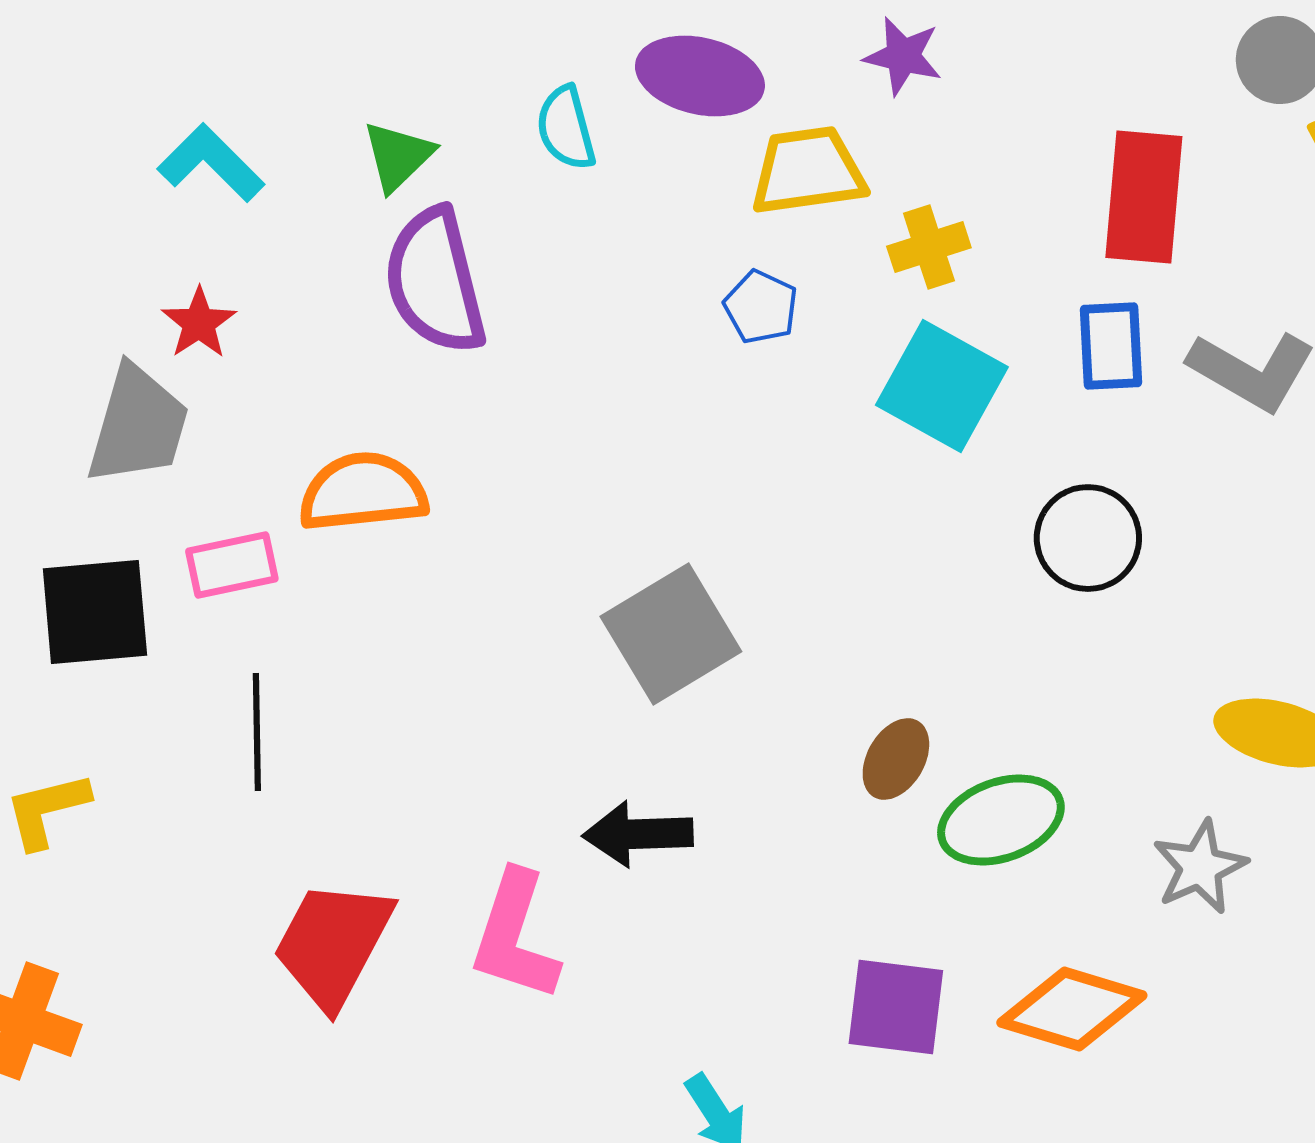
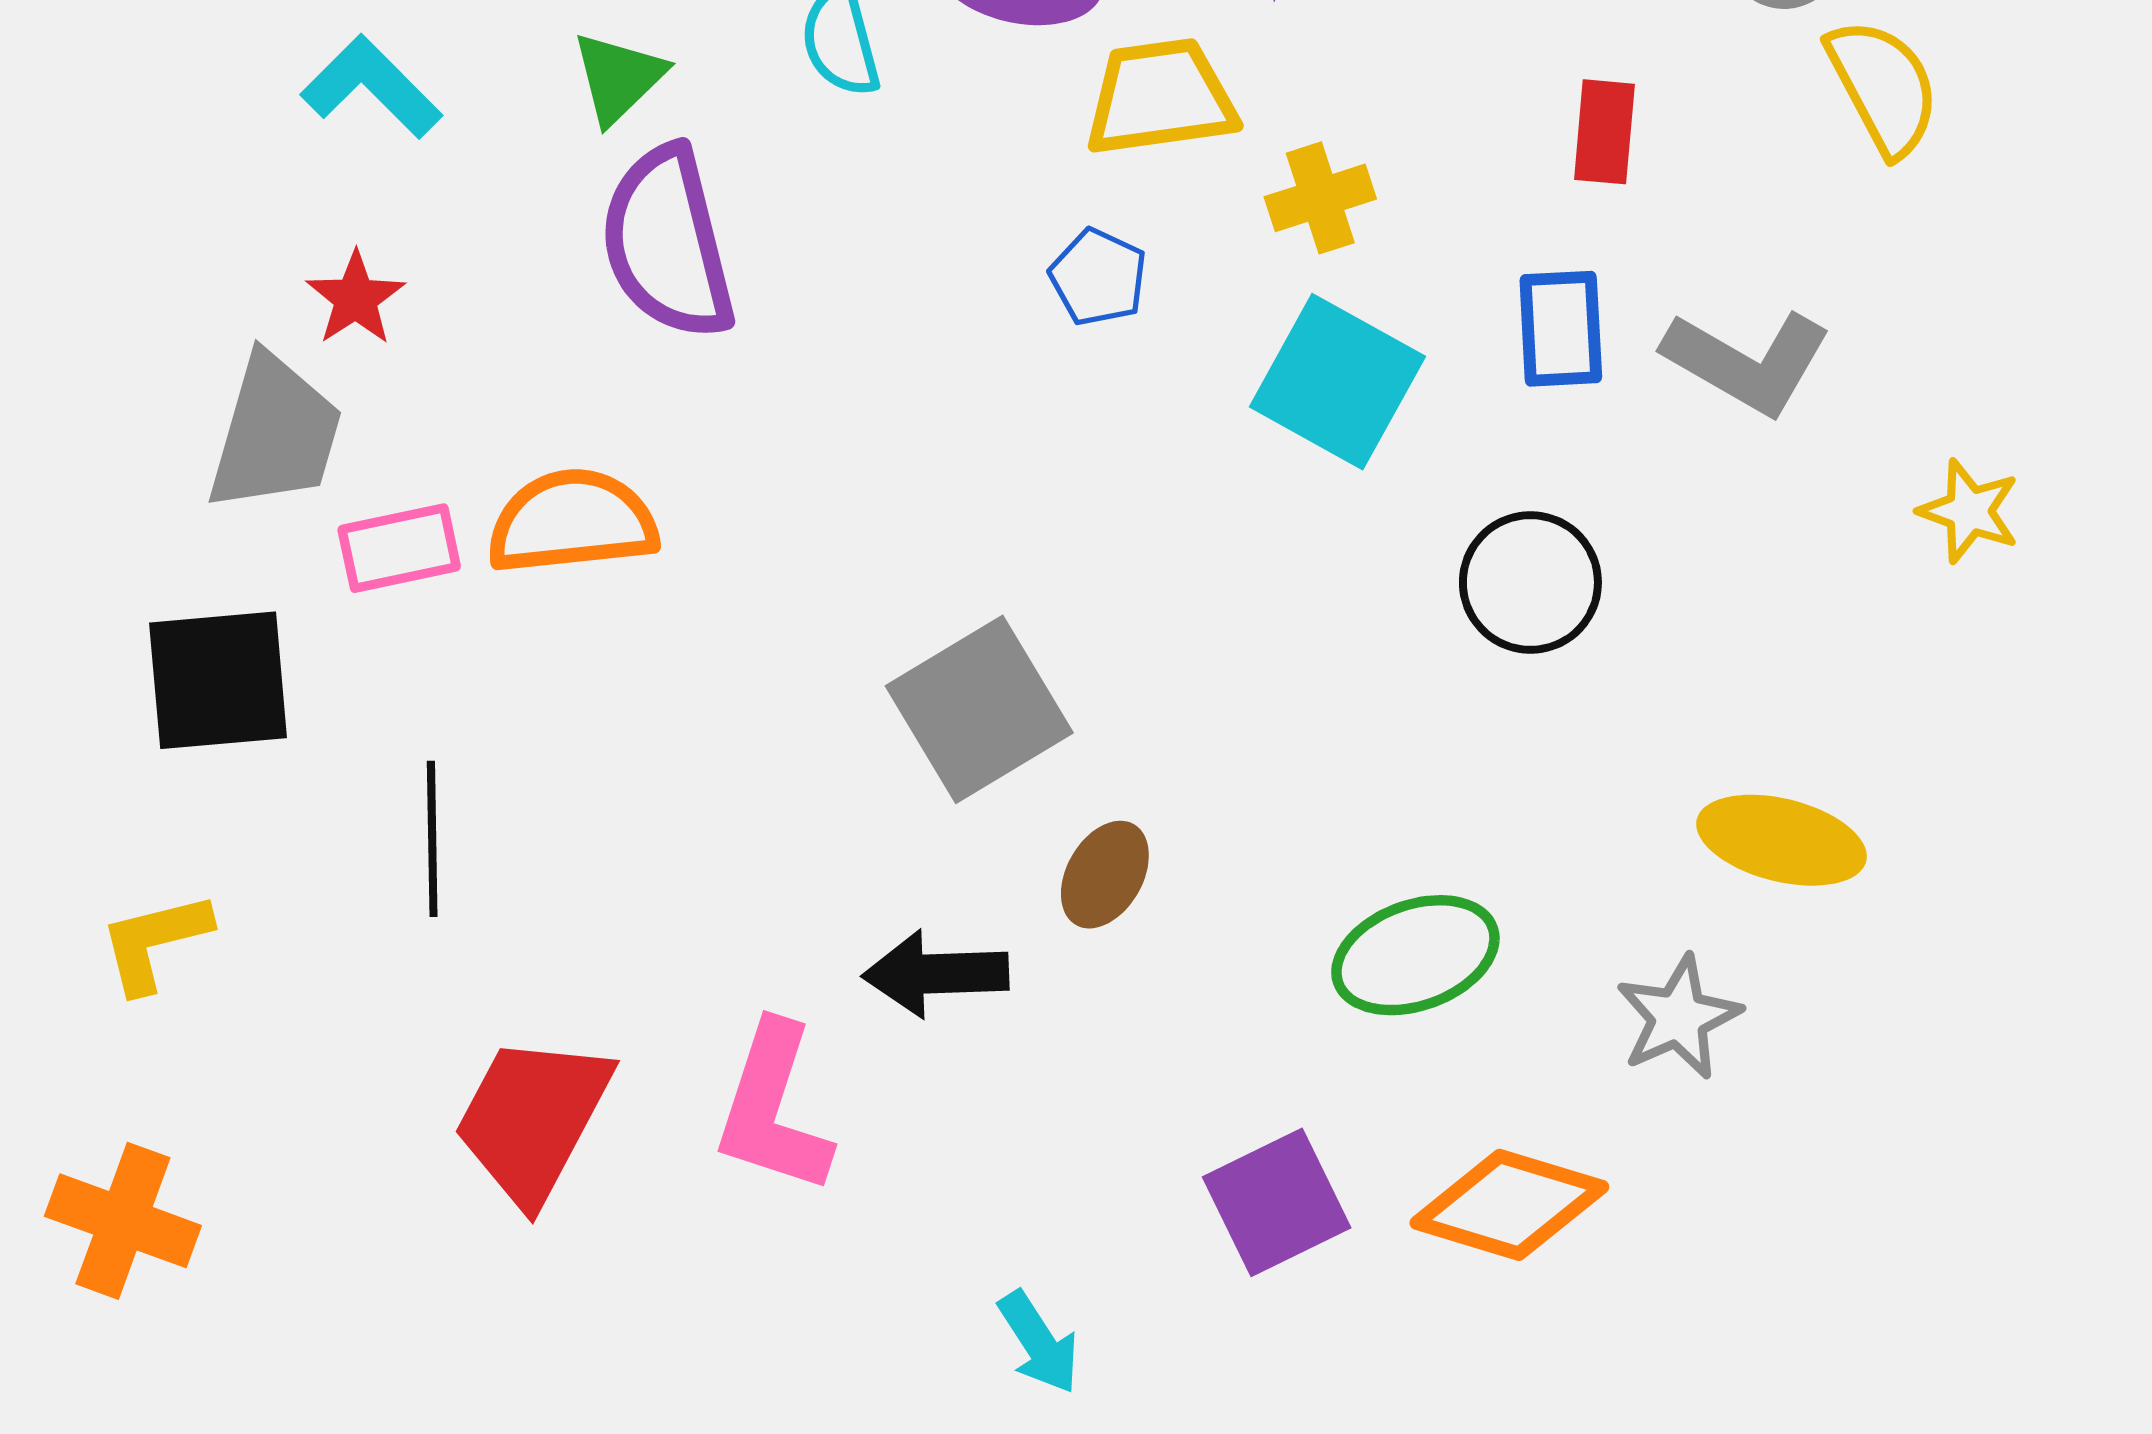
red rectangle: (1144, 197) -> (1604, 132), size x0.6
pink rectangle: (232, 565) -> (399, 548), moved
brown ellipse: (896, 759) -> (1105, 875), moved
purple square: (896, 1007) -> (1277, 1202), turned -33

